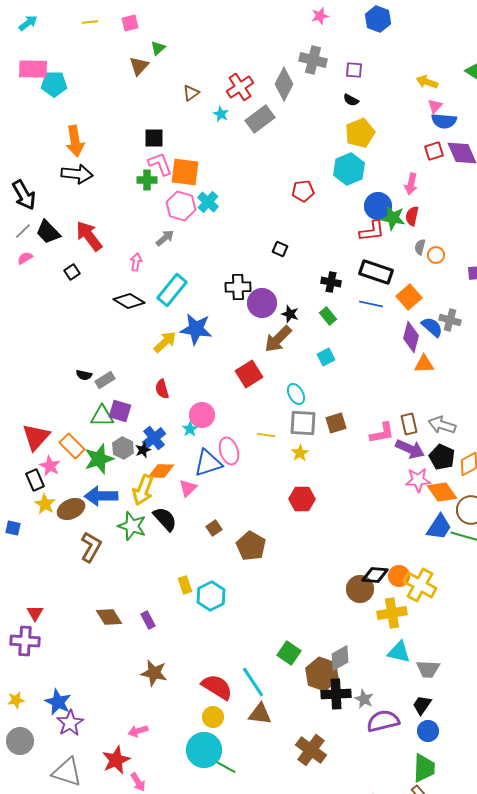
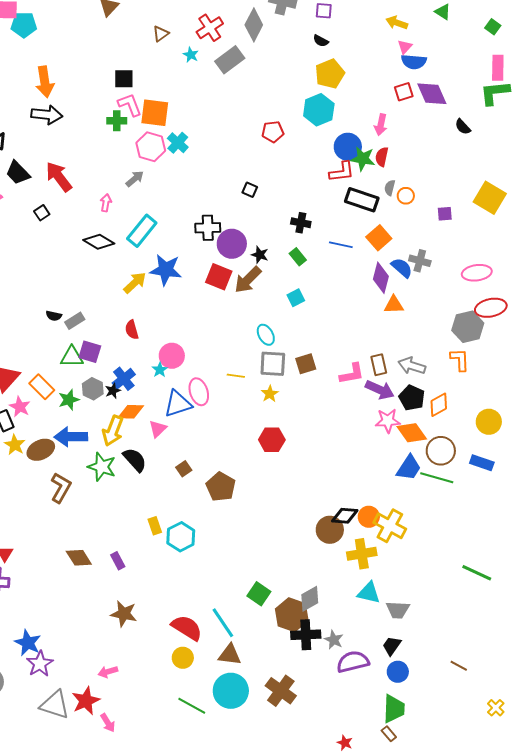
black rectangle: (376, 272) -> (362, 200), moved
red square: (249, 374) -> (219, 277), moved, turned -36
green star: (99, 459) -> (69, 400), size x0.7
cyan circle: (204, 750) -> (231, 691), moved
gray triangle: (67, 772) -> (55, 705), moved

